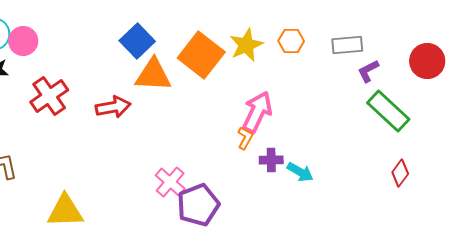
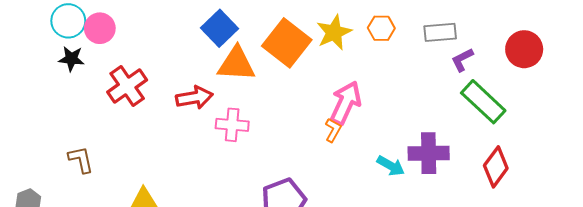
purple cross: (271, 160) -> (429, 153), moved, size x1.6
red diamond: (400, 173) -> (496, 167), size x1.4
pink cross: (170, 182) -> (232, 125), moved, turned -36

